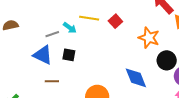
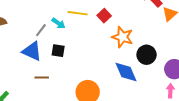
gray line: (52, 34) -> (41, 30), turned -32
orange star: (149, 38) -> (122, 37), moved
black circle: (167, 60) -> (147, 55), moved

